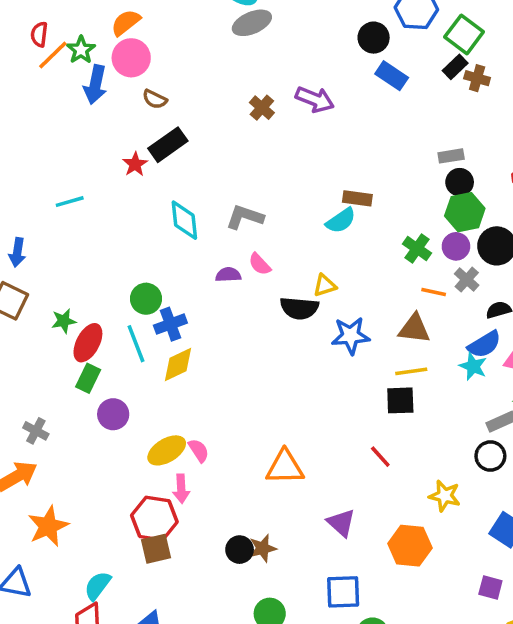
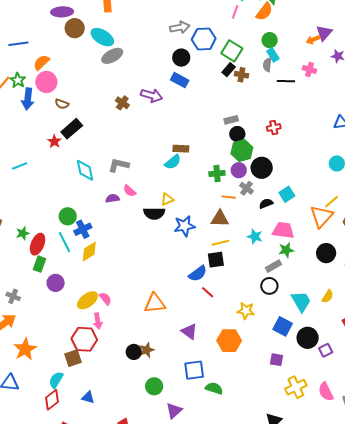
blue rectangle: (392, 76) -> (180, 80), moved
green cross: (417, 248) -> (217, 174), turned -35
blue semicircle: (484, 344) -> (198, 274), moved
brown square: (156, 549) -> (73, 358), moved

